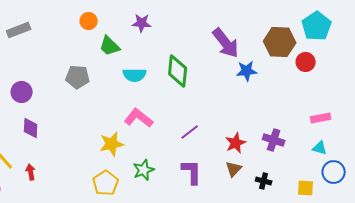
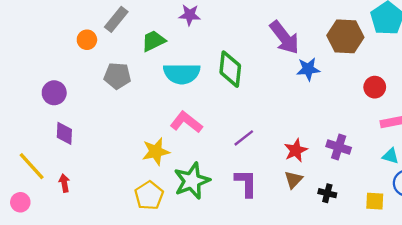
orange circle: (89, 21) -> (87, 40), moved
gray rectangle: (19, 30) -> (116, 19), moved, turned -30
green trapezoid: (110, 46) -> (154, 41), turned 110
red circle: (306, 62) -> (375, 87), moved
cyan semicircle: (135, 75) -> (182, 74), size x1.4
green star: (144, 170) -> (192, 181), size x1.5

